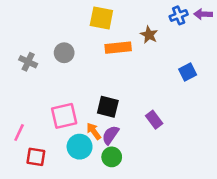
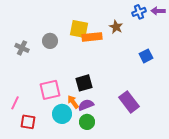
yellow square: (101, 18) -> (79, 29), moved
black square: (108, 107) -> (84, 83), turned -30
purple rectangle: (154, 120) -> (129, 102), moved, size x1.5
purple semicircle: (110, 135) -> (86, 105), turned 35

